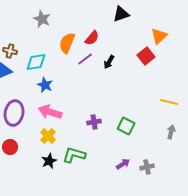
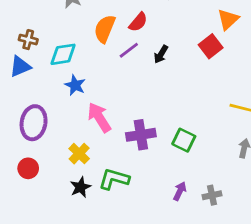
pink arrow: (50, 112) -> (99, 117), moved, turned 40
purple cross: (94, 122) -> (141, 135), size x1.5
purple arrow: (123, 164) -> (180, 191), turned -32

